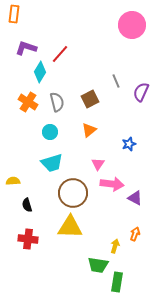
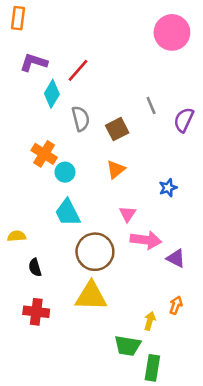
orange cross: (28, 102) -> (44, 154), moved
gray semicircle: (57, 102) -> (81, 119), moved
cyan trapezoid: (52, 163) -> (68, 213), turned 80

